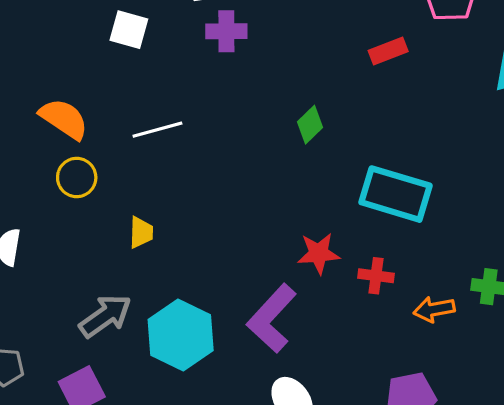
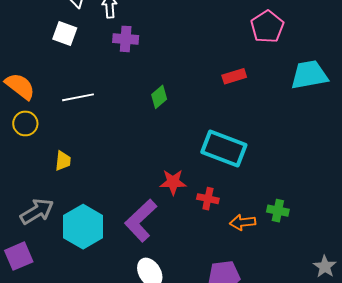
red rectangle: (388, 51) -> (234, 76), moved
green diamond: (310, 125) -> (159, 97), moved

